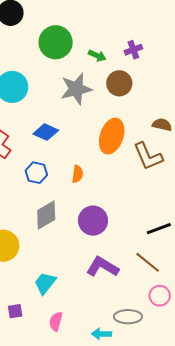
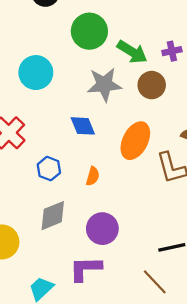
green arrow: (97, 56) -> (132, 52), size x1.6
blue diamond: (46, 132) -> (83, 126), moved, turned 35
purple L-shape: (103, 267) -> (85, 269), moved, turned -40

